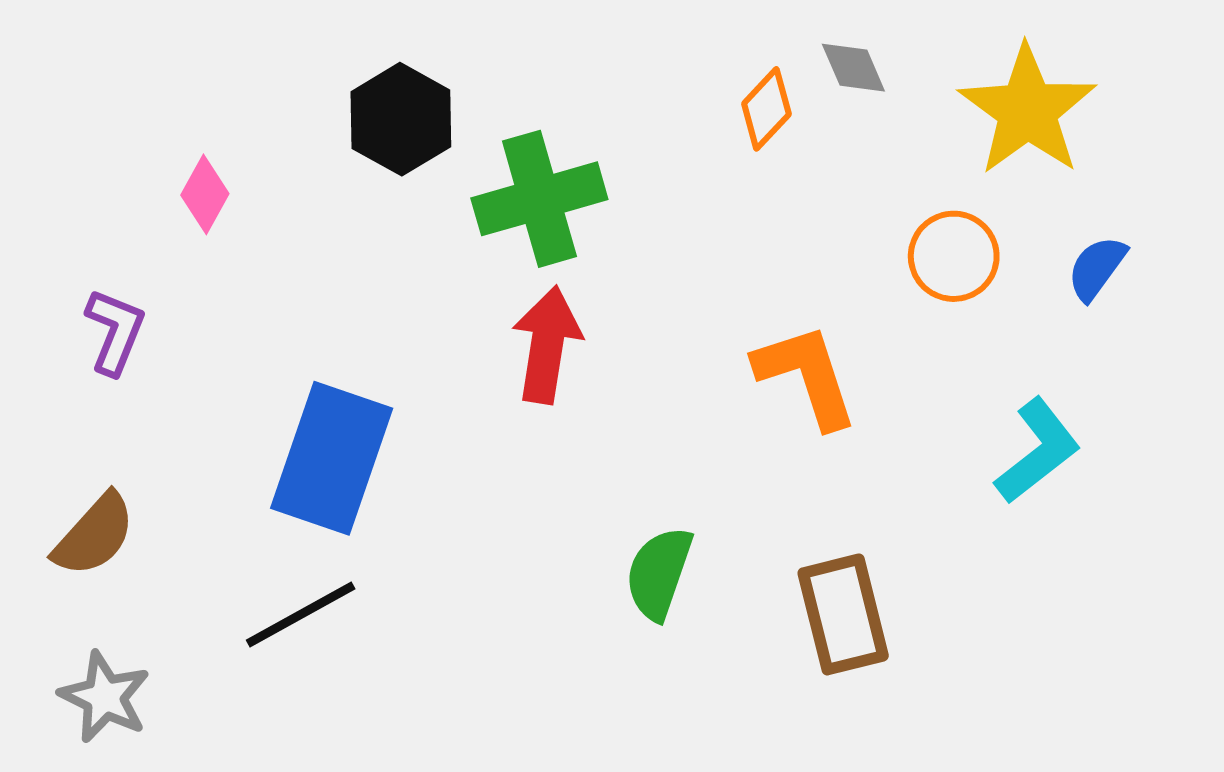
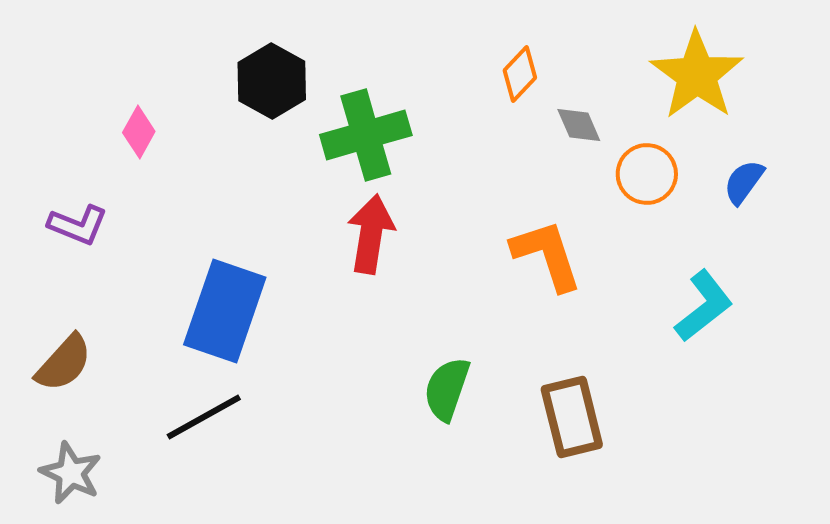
gray diamond: (853, 68) -> (579, 125), moved
purple L-shape: (115, 331) -> (78, 225), turned 90

